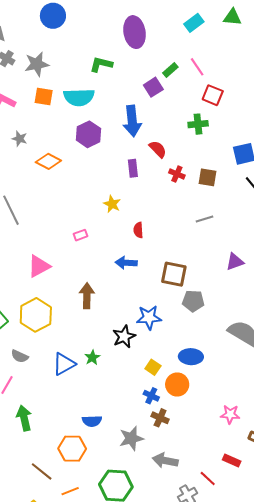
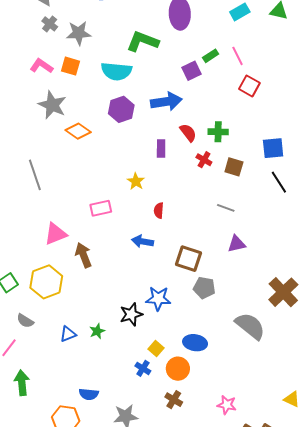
green L-shape: (101, 64) -> (143, 41), size x1.4
orange square: (44, 96) -> (70, 66), moved
blue arrow: (132, 121) -> (166, 102), turned -100
green cross: (198, 124) -> (218, 132), moved
gray star: (19, 139) -> (52, 105), size x1.8
gray line: (204, 219) -> (226, 208), turned 30
pink rectangle: (81, 235) -> (101, 208), size x1.5
purple triangle: (235, 262) -> (237, 244), moved
brown arrow: (87, 296) -> (83, 255), moved, turned -30
blue triangle: (64, 364) -> (68, 334), size x0.7
blue cross: (151, 396) -> (143, 368), moved
brown cross: (160, 418) -> (174, 400), moved

